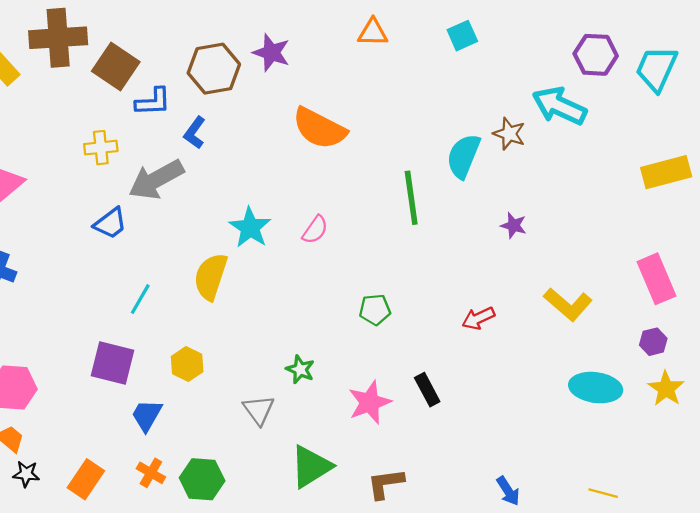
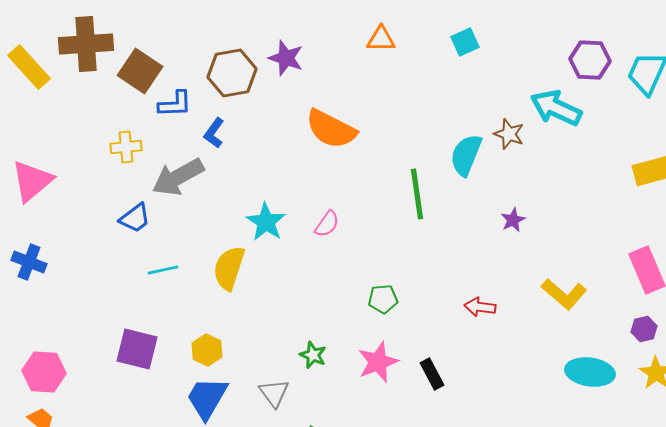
purple star: (514, 225) -> (513, 220), turned 30
cyan line: (140, 299) -> (163, 270), moved, turned 48
red arrow: (478, 318) -> (480, 307), turned 32
pink star: (370, 402) -> (378, 362), moved
blue trapezoid: (147, 415) -> (207, 398), moved, size x1.4

